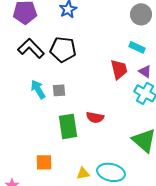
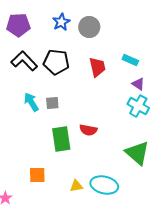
gray circle: (141, 14) -> (89, 27), moved
red trapezoid: (119, 69) -> (97, 67), moved

